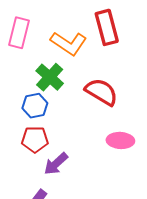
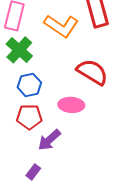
green cross: (50, 77) -> (19, 50), moved
pink ellipse: (120, 140) -> (71, 105), moved

